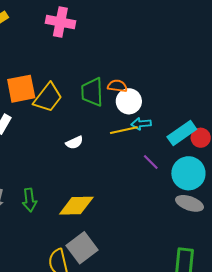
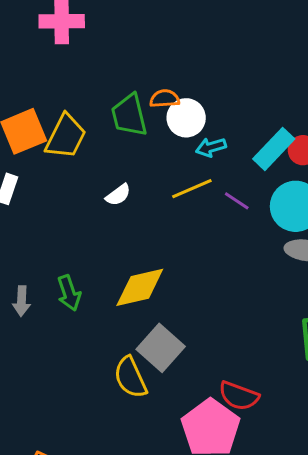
yellow line: (124, 130) -> (192, 189), moved

